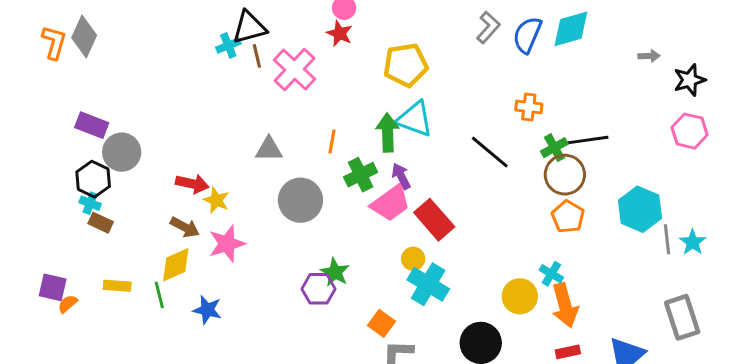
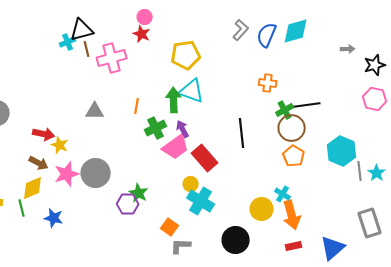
pink cross: (294, 69) -> (112, 58), turned 32
black line: (490, 152) -> (242, 133), moved, turned 44
gray circle: (300, 200) -> (96, 173), moved

